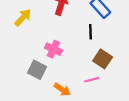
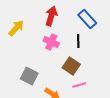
pink cross: (53, 49) -> (51, 42), moved
brown square: (103, 59) -> (71, 66), moved

